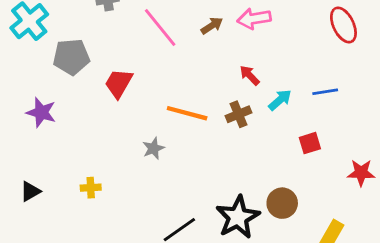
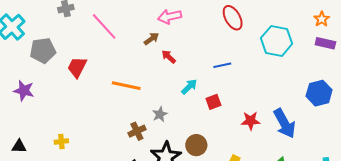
brown arrow: (212, 26) -> (151, 39), moved
cyan arrow: (280, 100) -> (189, 87), moved
brown cross: (238, 114) -> (137, 131), moved
gray star: (153, 148) -> (160, 114), moved
black triangle: (30, 191) -> (19, 146), turned 35

